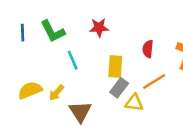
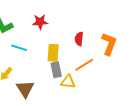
cyan line: (73, 60) -> (19, 48), turned -49
gray rectangle: (119, 88) -> (56, 70), turned -49

